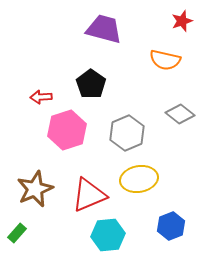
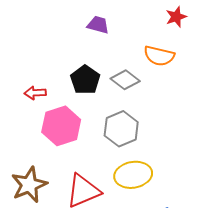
purple trapezoid: (104, 29) -> (98, 25), size x0.6
gray diamond: (180, 114) -> (125, 80), moved

